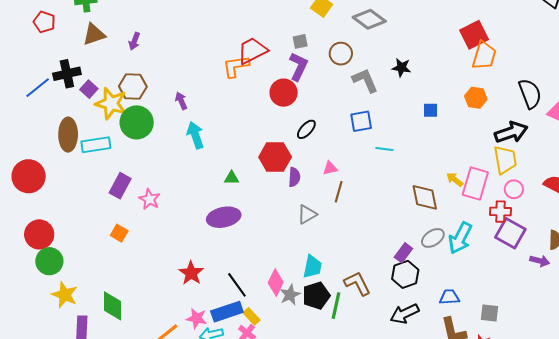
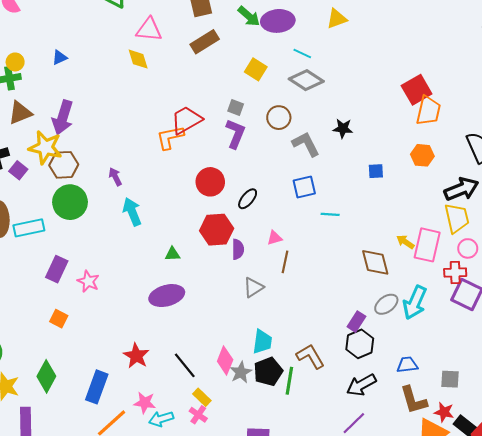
purple arrow: (134, 41) -> (63, 118), size x1.8
gray square: (300, 41) -> (236, 107), turned 35
red circle: (284, 93) -> (210, 182), moved
yellow star: (111, 104) -> (45, 147), moved
green diamond: (113, 306) -> (46, 376), moved, turned 32
blue rectangle: (227, 312) -> (97, 387), moved, turned -48

